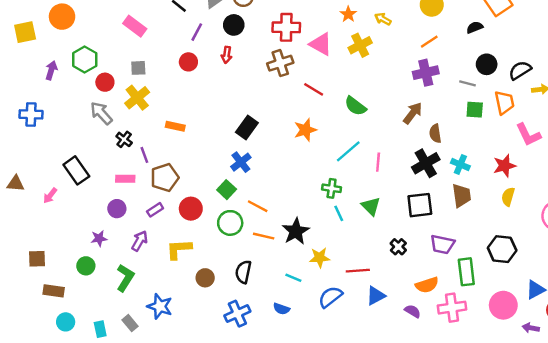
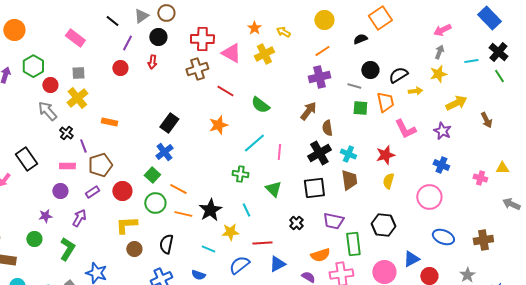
cyan line: (339, 213) -> (246, 210), moved
yellow L-shape: (179, 249) -> (126, 225), moved

